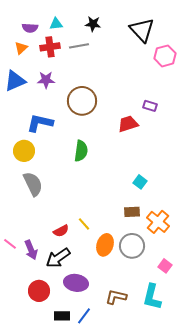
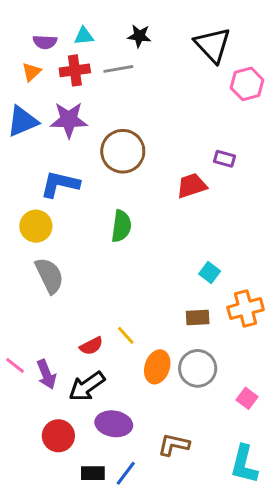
purple star: (46, 80) -> (69, 120), size x1.4
orange cross: (158, 222) -> (246, 308), moved, turned 35
cyan L-shape: (152, 297) -> (244, 464), moved

